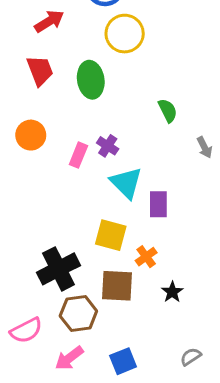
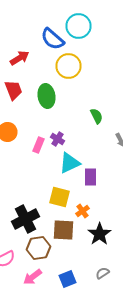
cyan triangle: (126, 183) -> (70, 163), turned 50
black star: (172, 292) -> (100, 234), size x1.6
gray semicircle: (191, 357) -> (102, 273), moved

